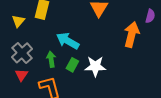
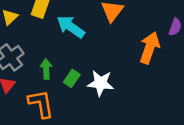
cyan arrow: (68, 41) -> (71, 27), moved

